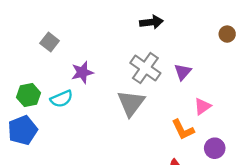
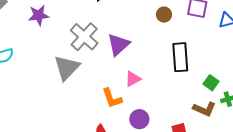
purple star: (82, 72) -> (39, 15), moved
purple triangle: (183, 72) -> (118, 45), size x1.4

